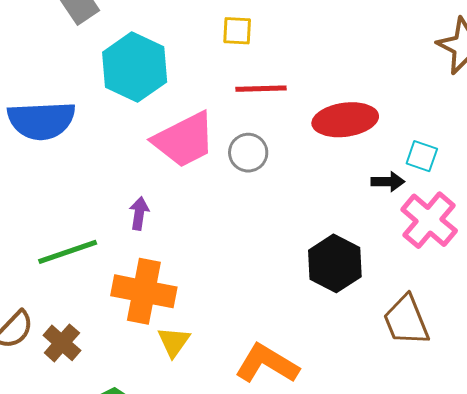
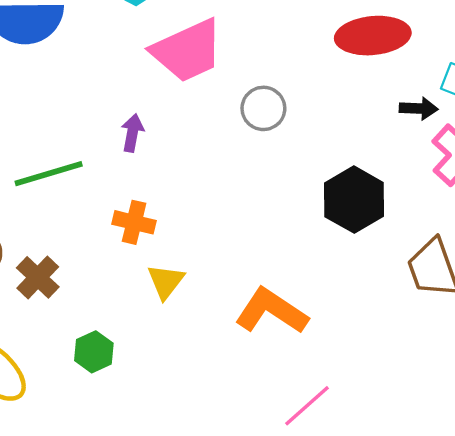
gray circle: (248, 153) -> (263, 108), moved
orange cross: (144, 291) -> (134, 222), size x0.6

